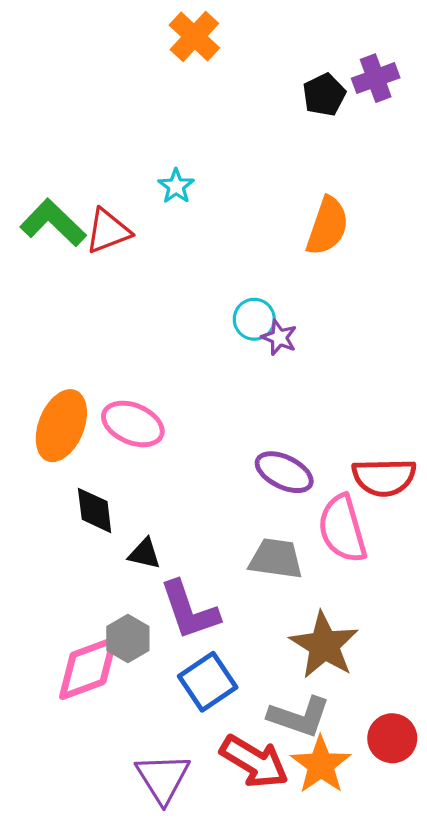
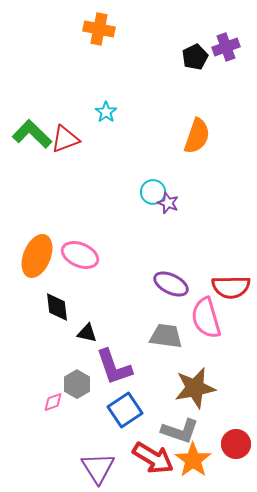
orange cross: (194, 37) -> (99, 29), moved, turned -32
brown star: (324, 645) -> (195, 388), turned 30
pink diamond: (88, 668) -> (53, 402), size x0.5

